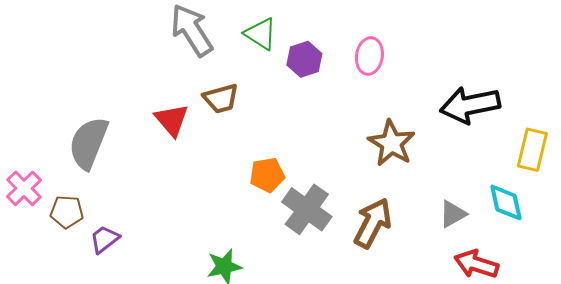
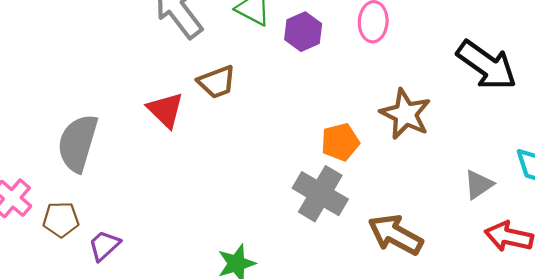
black arrow: (470, 105) -> (487, 65), turned -128
orange pentagon: (267, 175) -> (340, 142), moved
brown arrow: (373, 223) -> (395, 235), moved, turned -84

